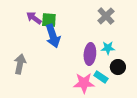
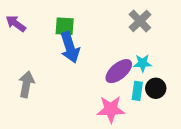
purple arrow: (34, 18) -> (16, 24), moved
purple ellipse: (90, 54) -> (119, 71), turned 45
cyan rectangle: (101, 77) -> (137, 91), moved, turned 64

